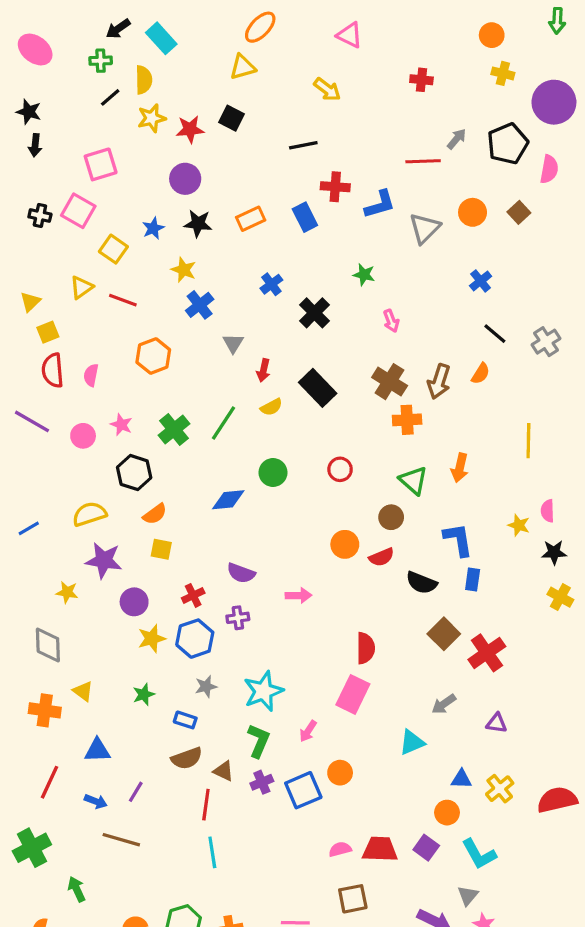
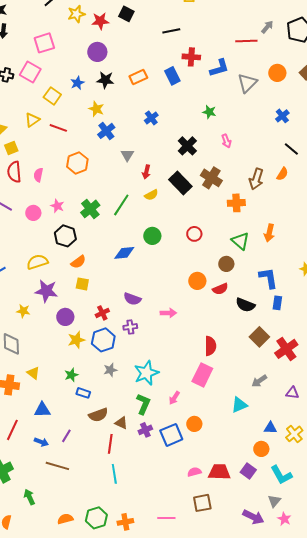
black cross: (314, 313) -> (187, 146), moved
brown cross: (390, 382) -> (211, 178), moved
blue rectangle: (185, 720) -> (83, 393), moved

